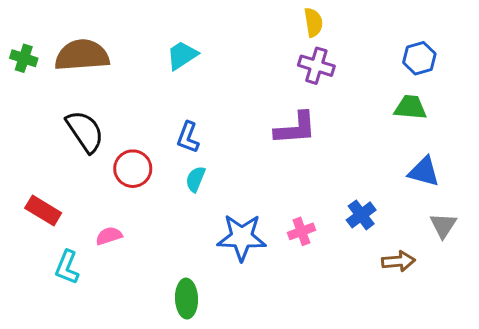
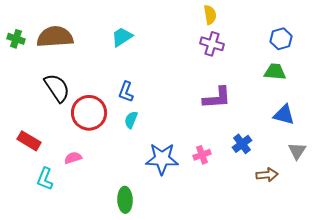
purple L-shape: (295, 128) -> (217, 98), moved
red circle: (133, 169) -> (89, 113), size x1.4

